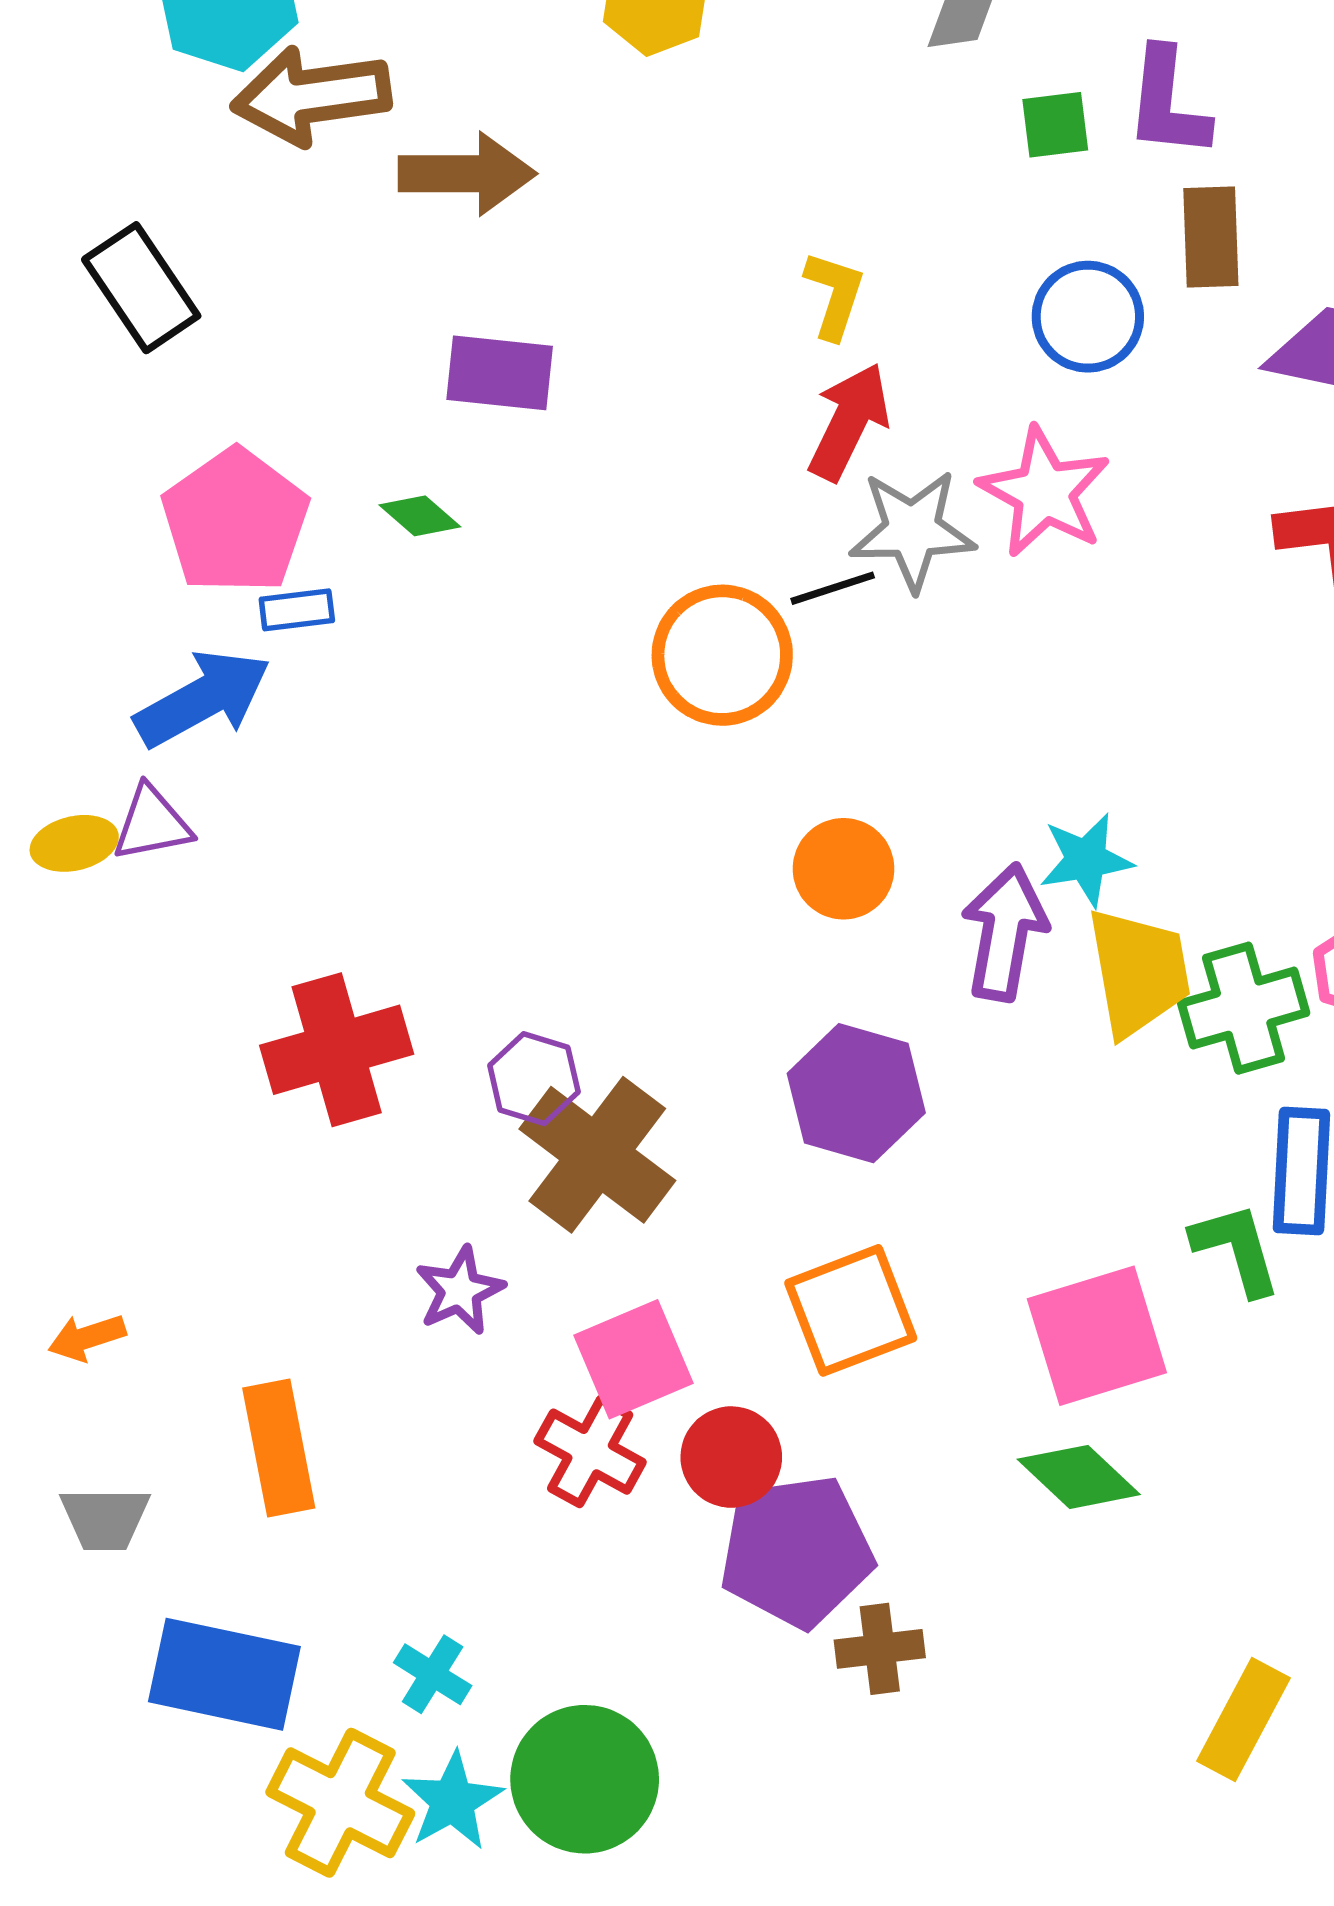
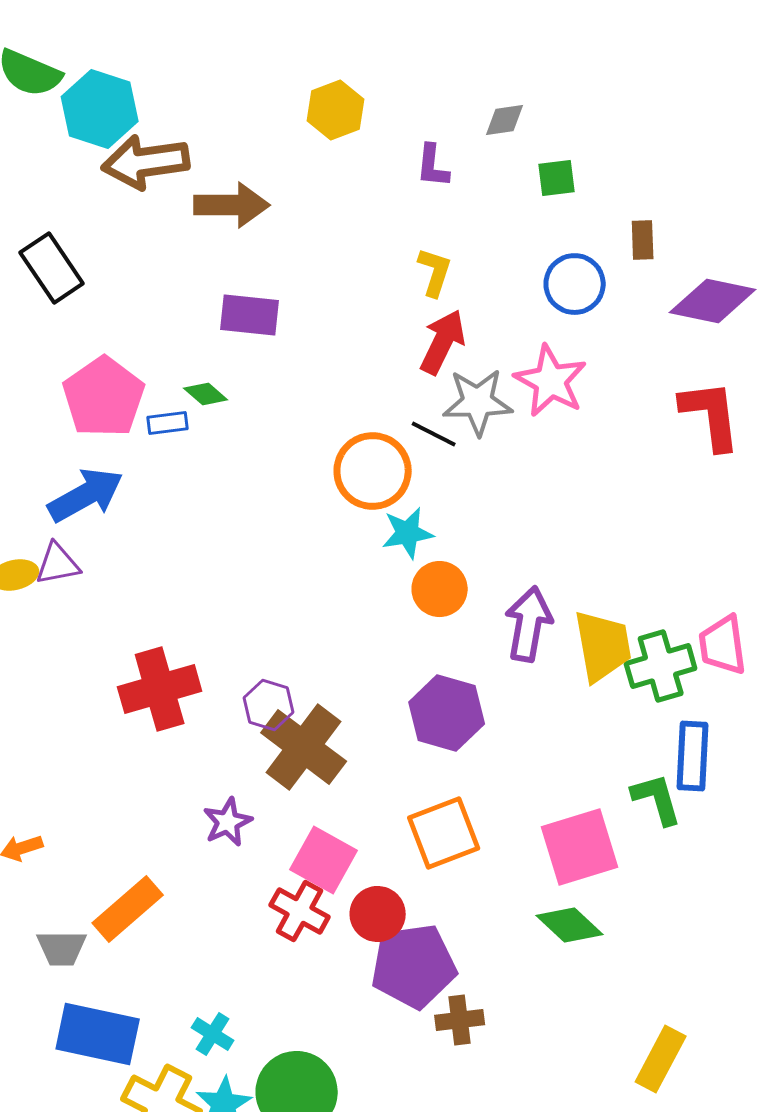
purple L-shape: (1168, 103) -> (433, 166), moved, size x0.7
brown rectangle: (1211, 237) -> (643, 240), size x0.7
black line: (833, 588) -> (434, 434), turned 45
blue rectangle: (297, 610) -> (168, 423), moved
cyan star: (1086, 860) -> (408, 533), moved
pink square: (634, 1359) -> (324, 860), turned -38
orange rectangle: (279, 1448) -> (128, 909), turned 60
gray trapezoid: (105, 1519) -> (62, 948), moved

